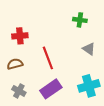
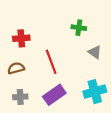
green cross: (80, 20) -> (79, 28), moved
gray cross: (19, 91) -> (20, 97), turned -32

